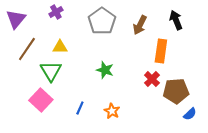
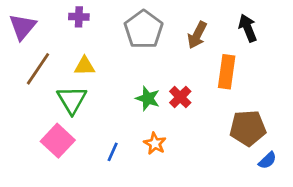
purple cross: (56, 12) -> (79, 17), turned 32
red cross: (152, 79) -> (180, 97), moved
orange star: (112, 111) -> (155, 143), moved

